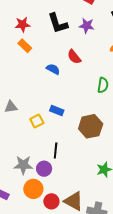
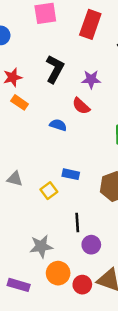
black L-shape: (58, 23) -> (55, 69), turned -125
purple star: (87, 26) -> (91, 79), moved
gray triangle: (11, 107) -> (15, 179), turned 32
purple circle: (44, 169) -> (91, 245), moved

